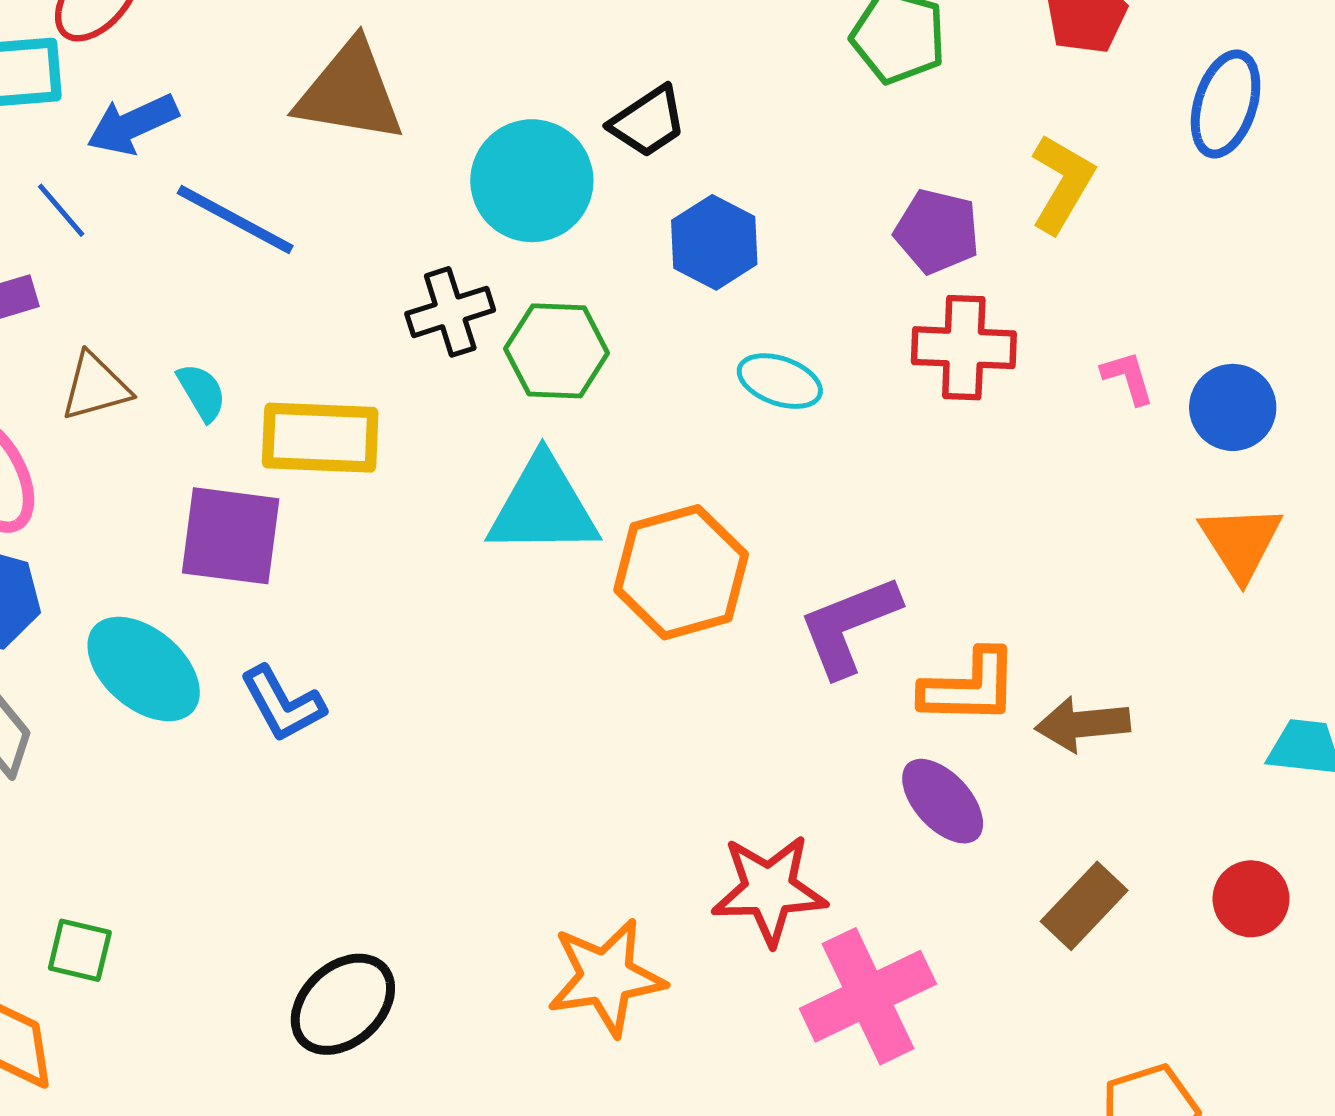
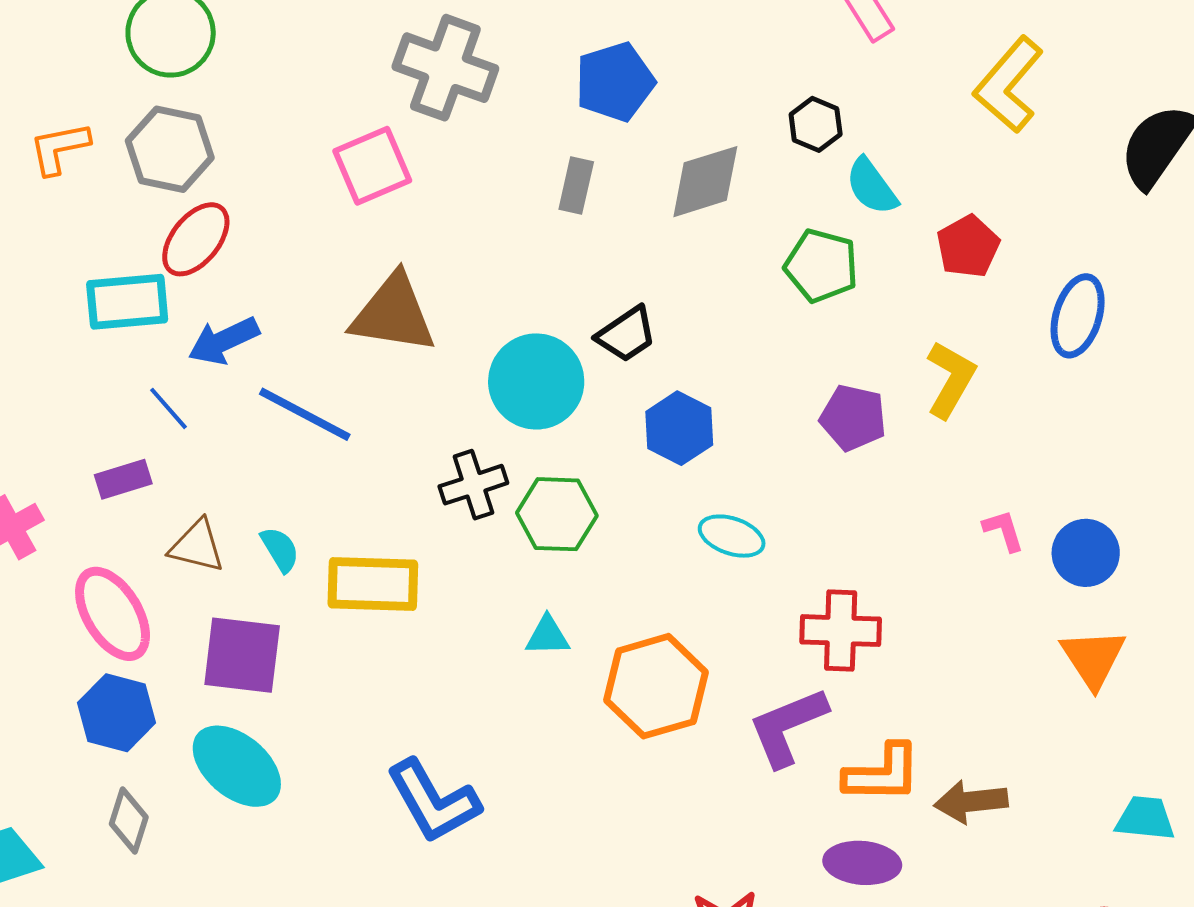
red cross: (964, 348) -> (841, 631), moved
brown triangle: (95, 387) -> (197, 546), turned 30
cyan triangle: (543, 506) -> (548, 636), size x0.5
purple square: (231, 536) -> (242, 655), moved
blue L-shape: (283, 704) -> (433, 801), moved, size x1.4
purple ellipse: (943, 801) -> (862, 863), turned -42

